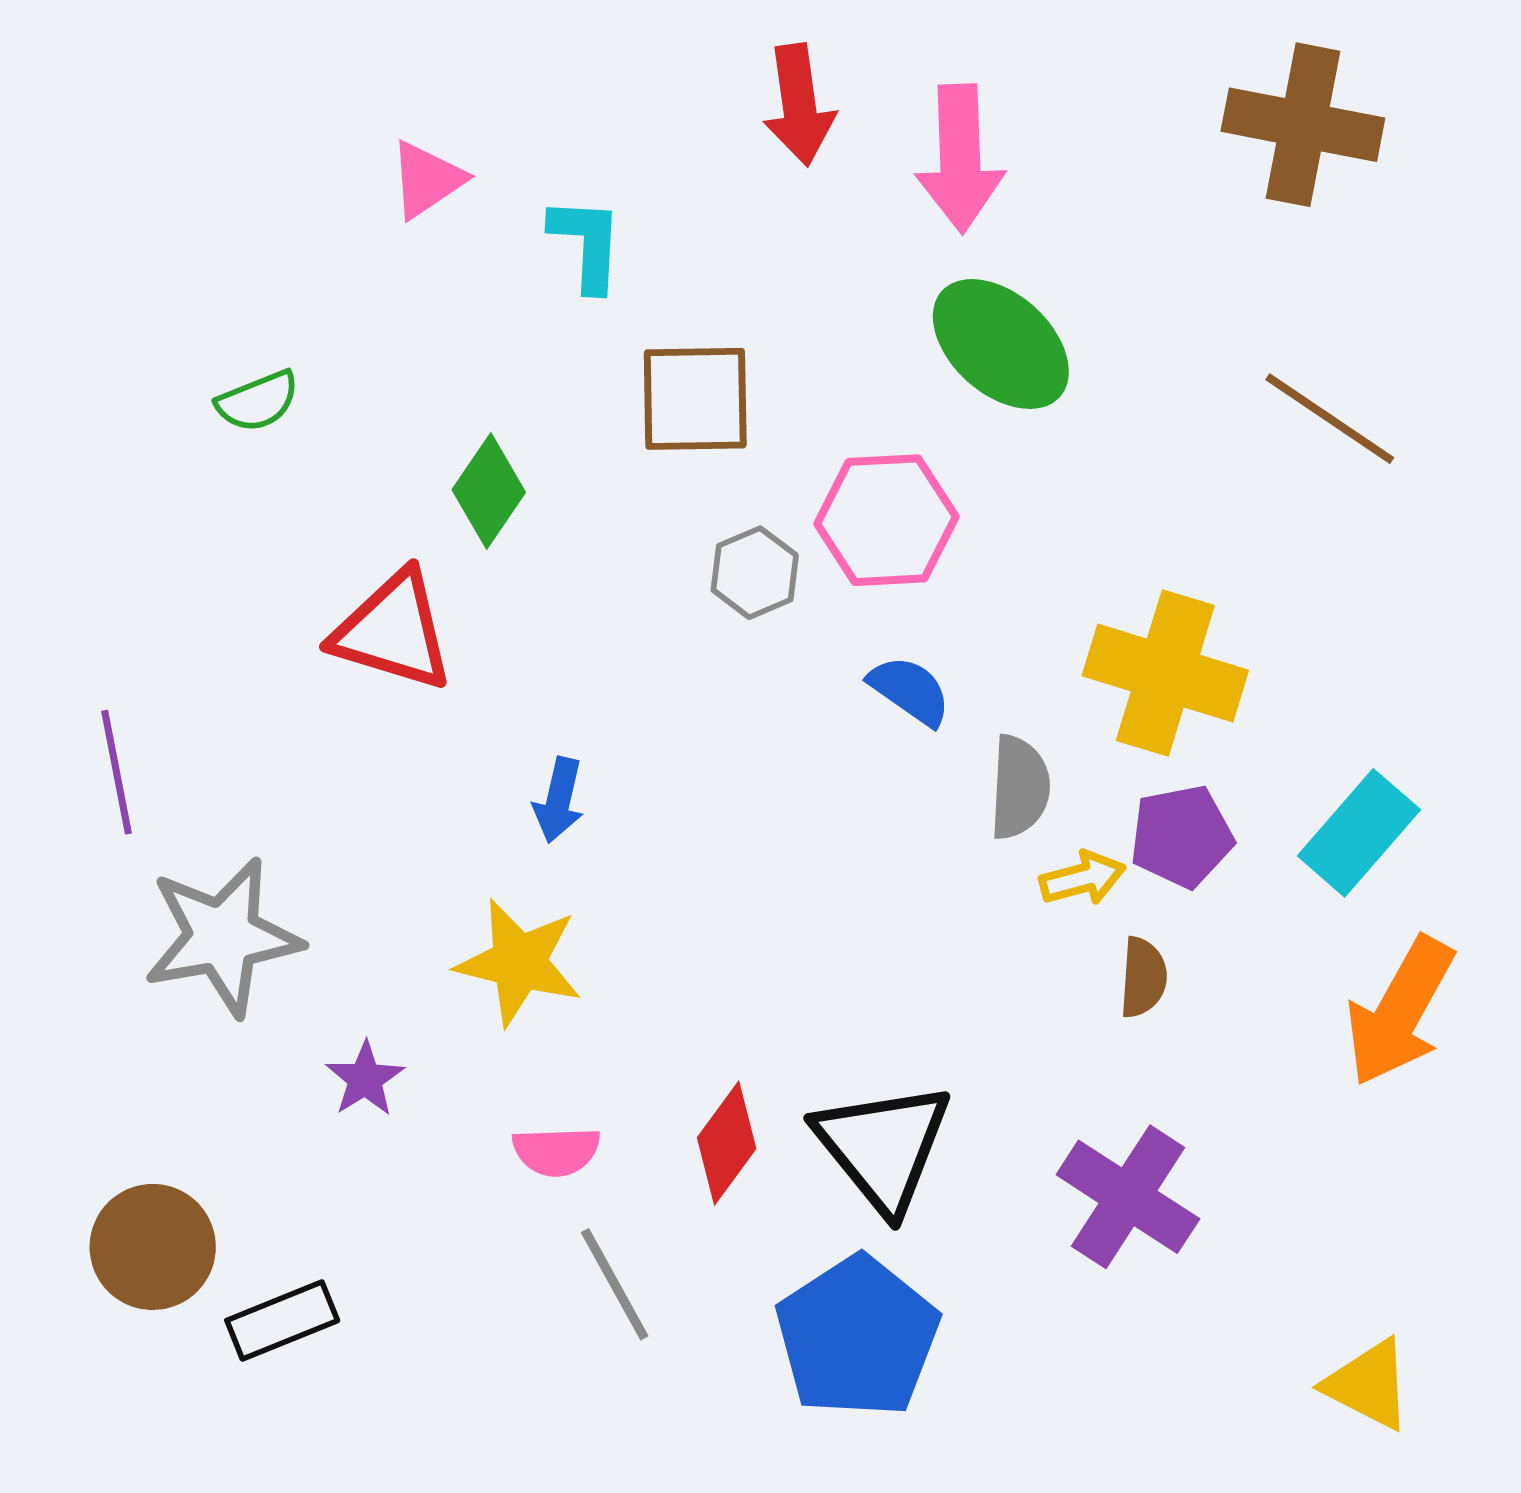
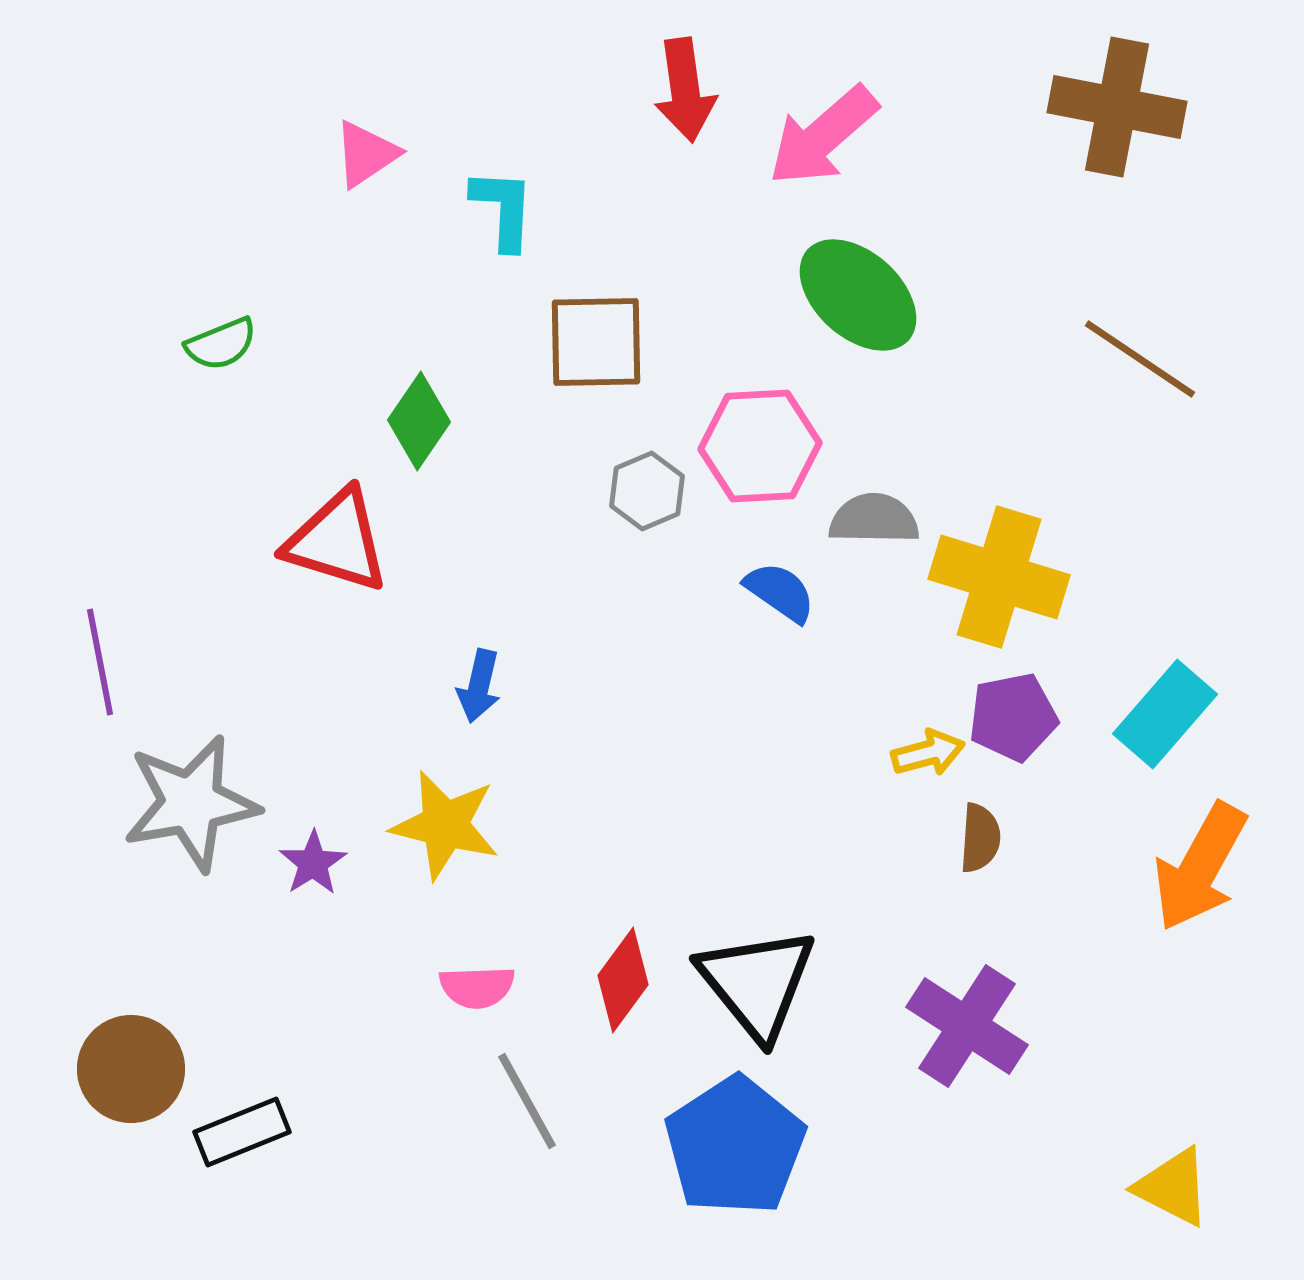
pink arrow: (960, 159) -> (823, 136), turned 51
gray semicircle: (1019, 787) -> (874, 519), moved, turned -92
purple star: (365, 1079) -> (313, 863), moved

